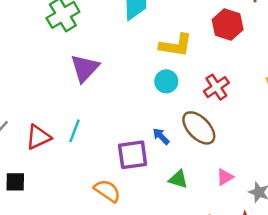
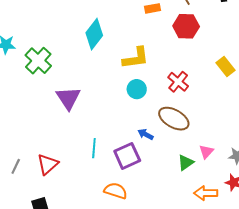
red hexagon: (228, 25) -> (186, 26), moved
cyan line: (75, 131) -> (94, 148), moved
green triangle: (178, 179) -> (186, 162), moved, turned -36

